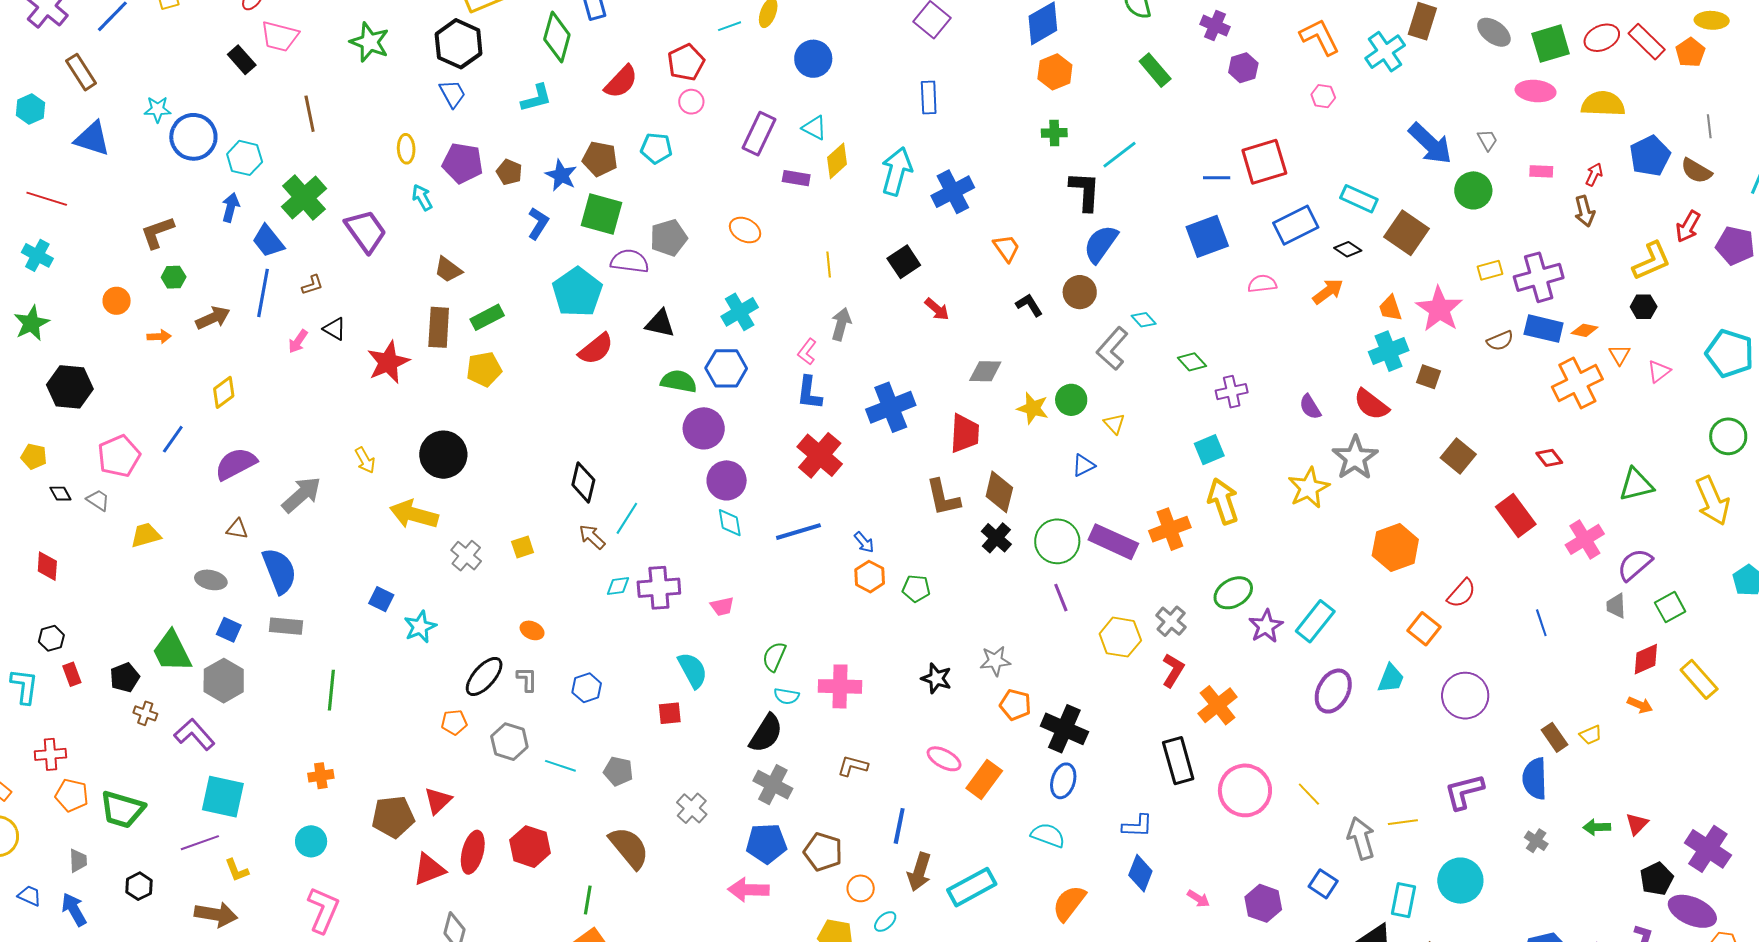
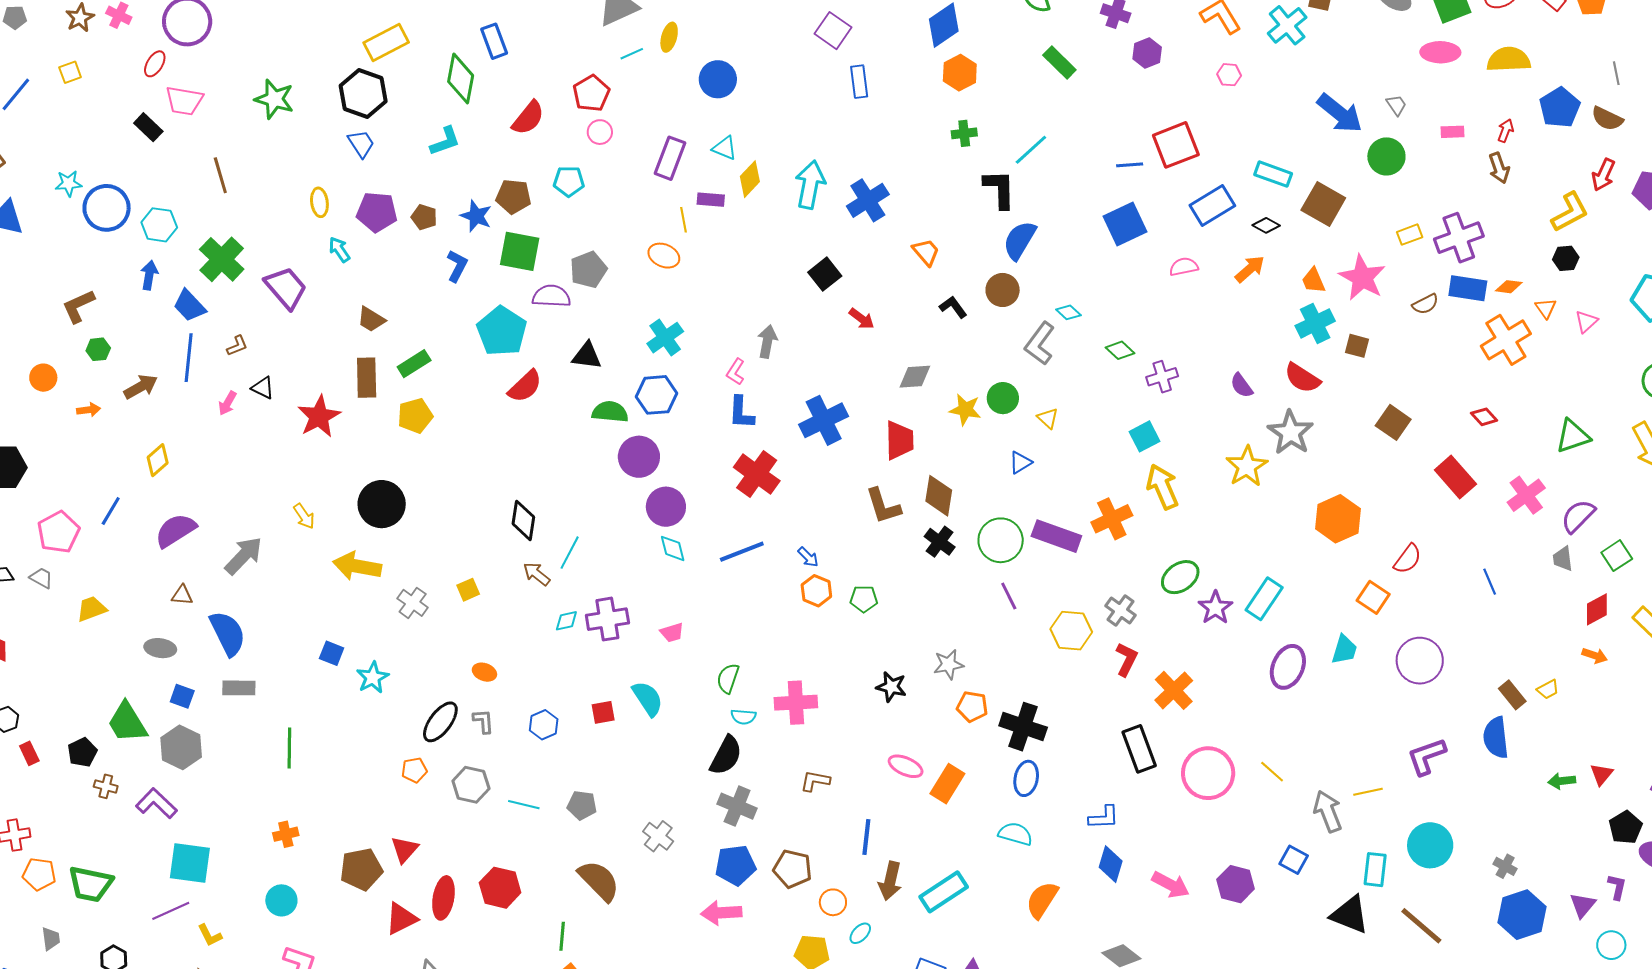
blue rectangle: (929, 98) -> (859, 82), moved
yellow line: (829, 265) -> (683, 220), moved
red square: (670, 713) -> (603, 712), moved
gray cross: (1536, 841) -> (1505, 866), moved
pink arrow: (1198, 899) -> (1171, 885), size x1.6

